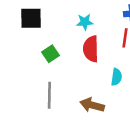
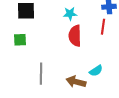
green square: (51, 54) -> (20, 40), moved, turned 32
cyan semicircle: (117, 77) -> (96, 71), moved, turned 48

